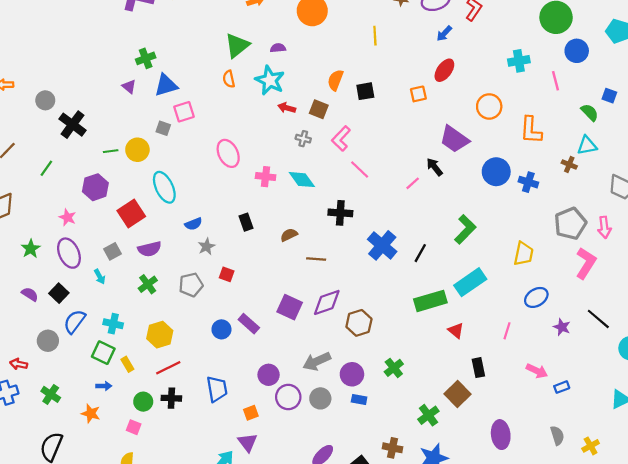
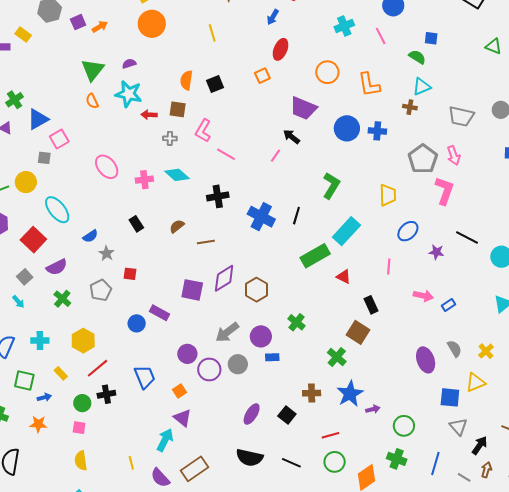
green square: (103, 353) -> (24, 380), moved
purple ellipse: (501, 435) -> (426, 360), moved

